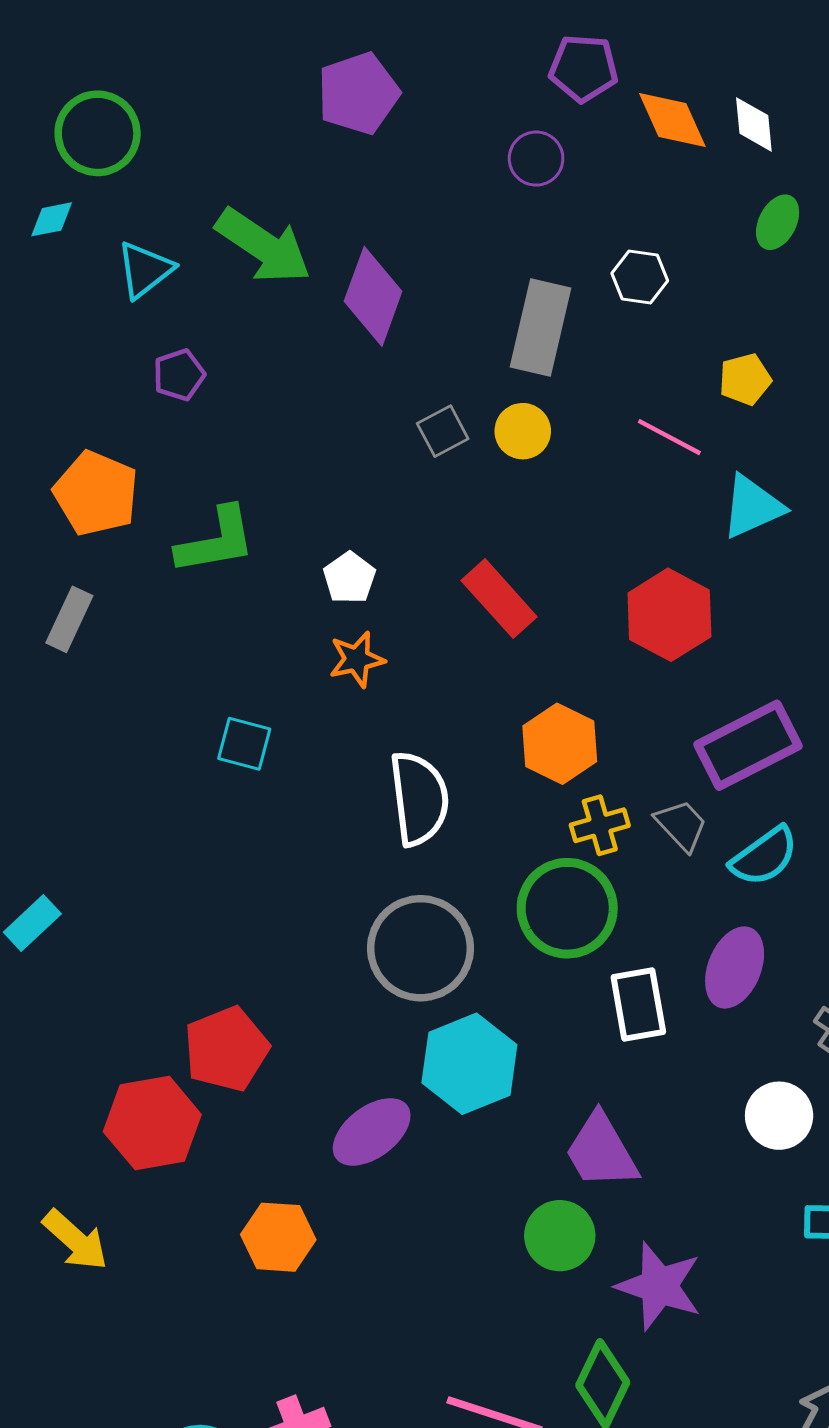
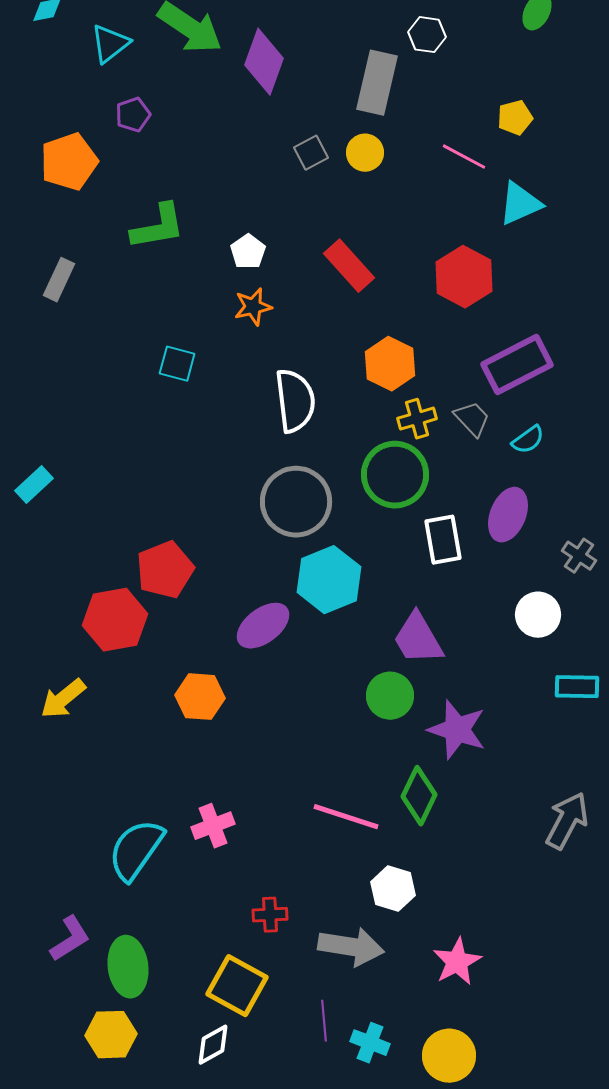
white hexagon: (640, 277) -> (427, 35), moved
orange pentagon: (96, 493) -> (69, 162), moved, turned 30
cyan semicircle: (764, 856) -> (528, 440), size x0.7
yellow arrow: (75, 1240) -> (63, 699), turned 99

